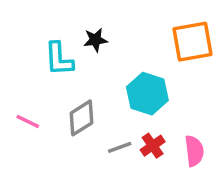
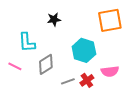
cyan L-shape: (59, 59) -> (27, 42), moved
pink semicircle: (194, 151) -> (110, 71), moved, turned 90

